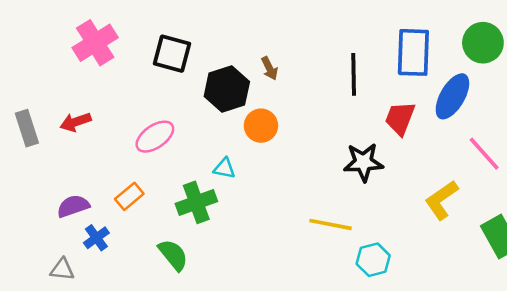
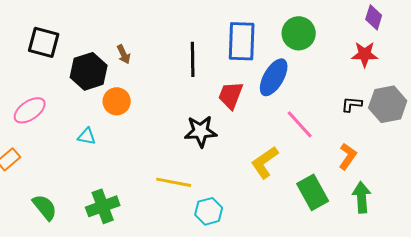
green cross: (196, 202) -> (103, 206), moved

